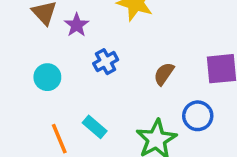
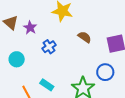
brown semicircle: (164, 74) -> (85, 37), moved, turned 96

